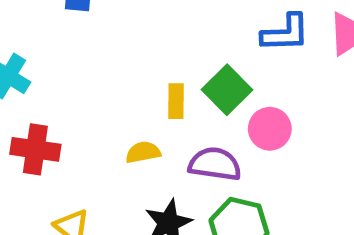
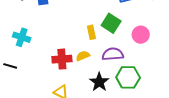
pink circle: (270, 129) -> (141, 35), moved
red cross: (35, 149) -> (62, 59), moved

